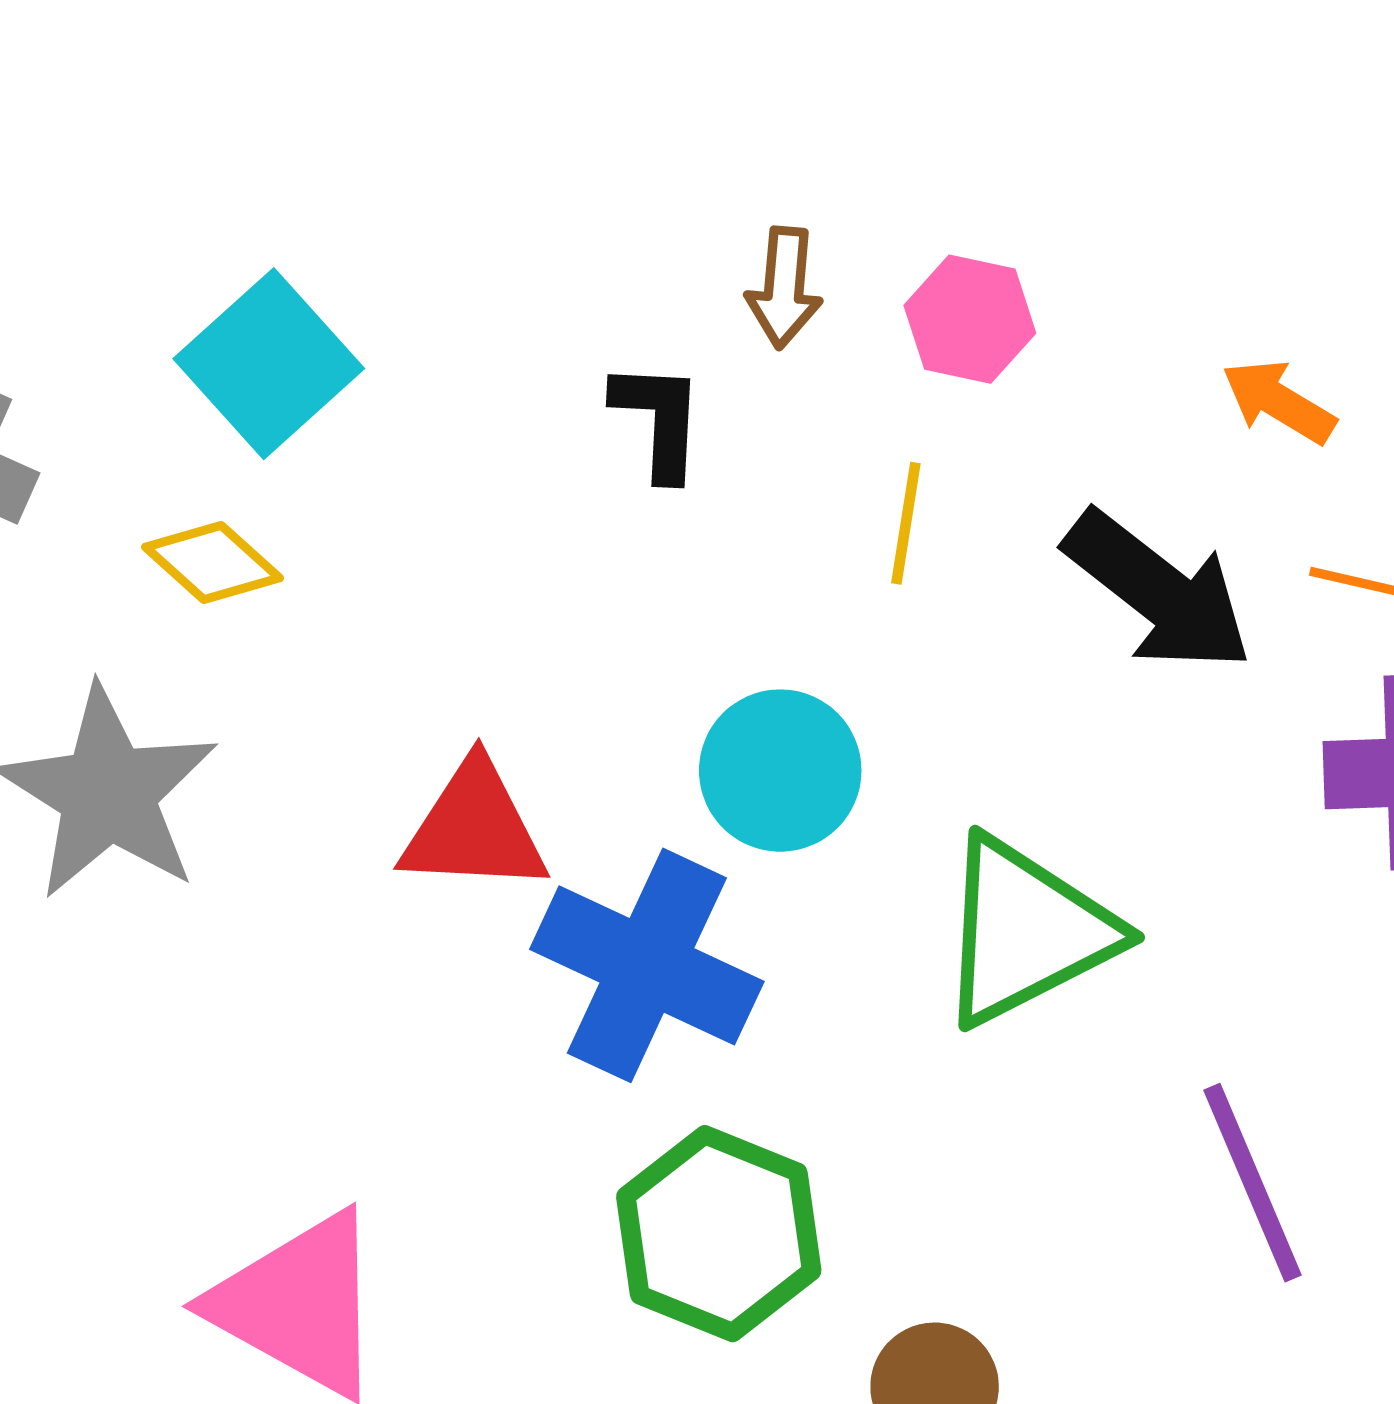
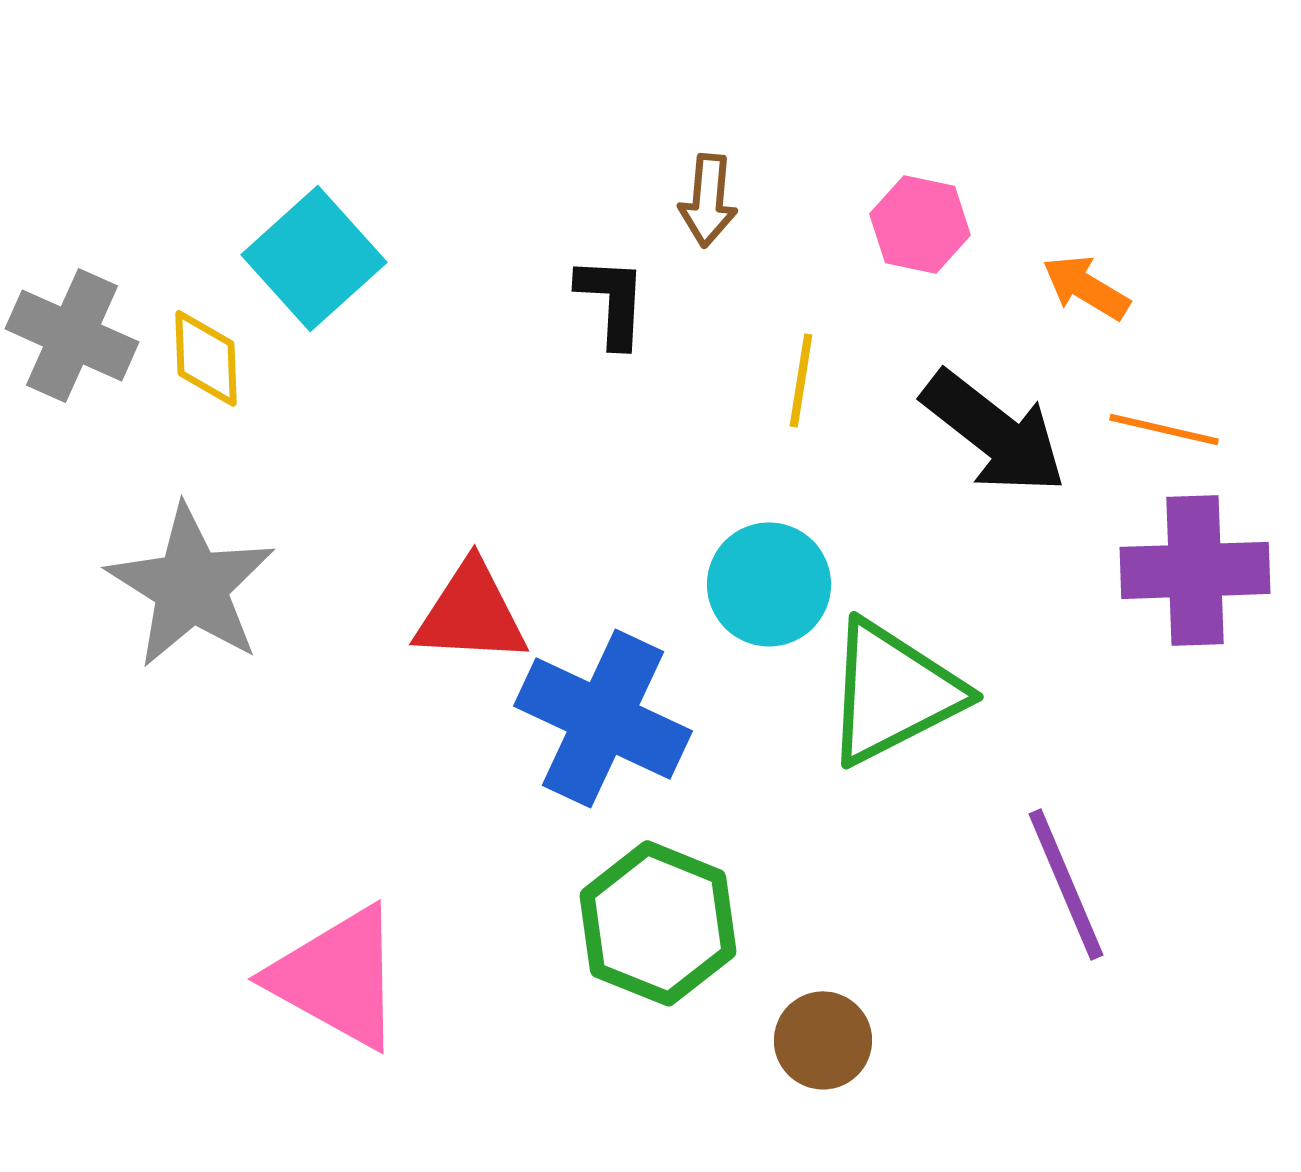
pink hexagon: (970, 319) -> (920, 224), moved
yellow diamond: (212, 563) -> (206, 358), moved, turned 46
cyan circle: (780, 771) -> (769, 584), moved

